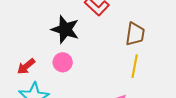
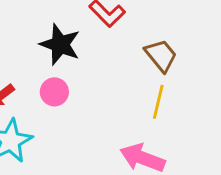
brown trapezoid: (135, 34) -> (161, 55), turned -50

